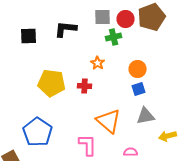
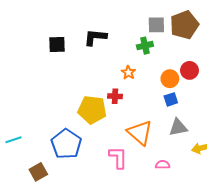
gray square: (103, 17) -> (156, 25), moved
red circle: (126, 19) -> (189, 70), moved
yellow pentagon: (52, 83) -> (92, 110), moved

